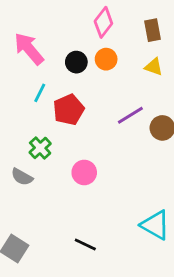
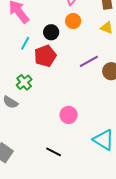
black circle: (76, 62) -> (51, 32), moved
pink circle: (84, 172) -> (69, 115), moved

